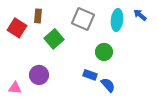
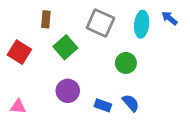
red square: (17, 28) -> (19, 52), moved
purple circle: (39, 75) -> (68, 91), moved
blue rectangle: (90, 75) -> (103, 105), moved

